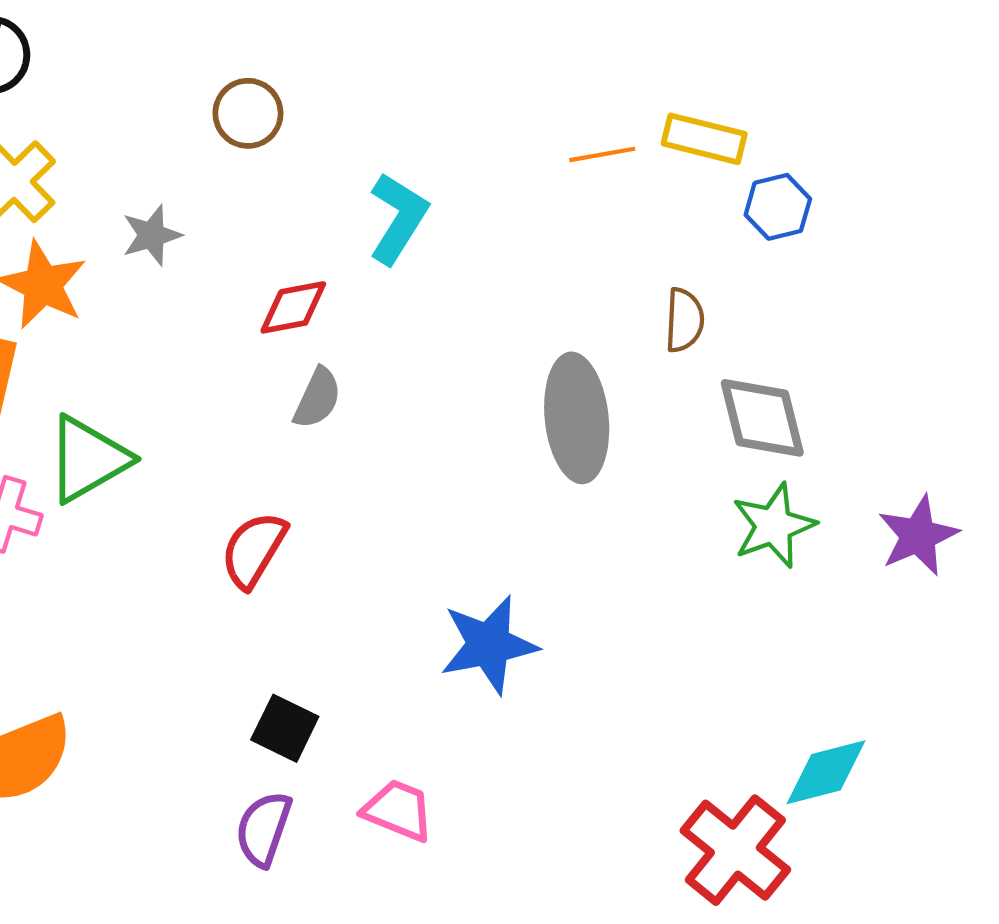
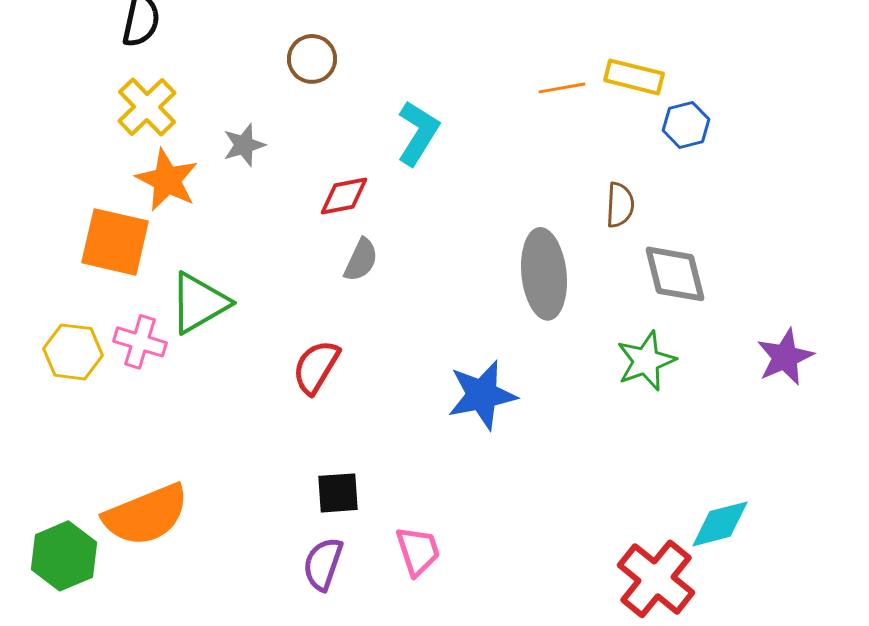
green star: (774, 526) -> (646, 361), moved
blue star: (489, 645) -> (482, 395), moved
black square: (285, 728) -> (338, 493), turned -30
pink trapezoid: (398, 810) -> (418, 551), turned 50

